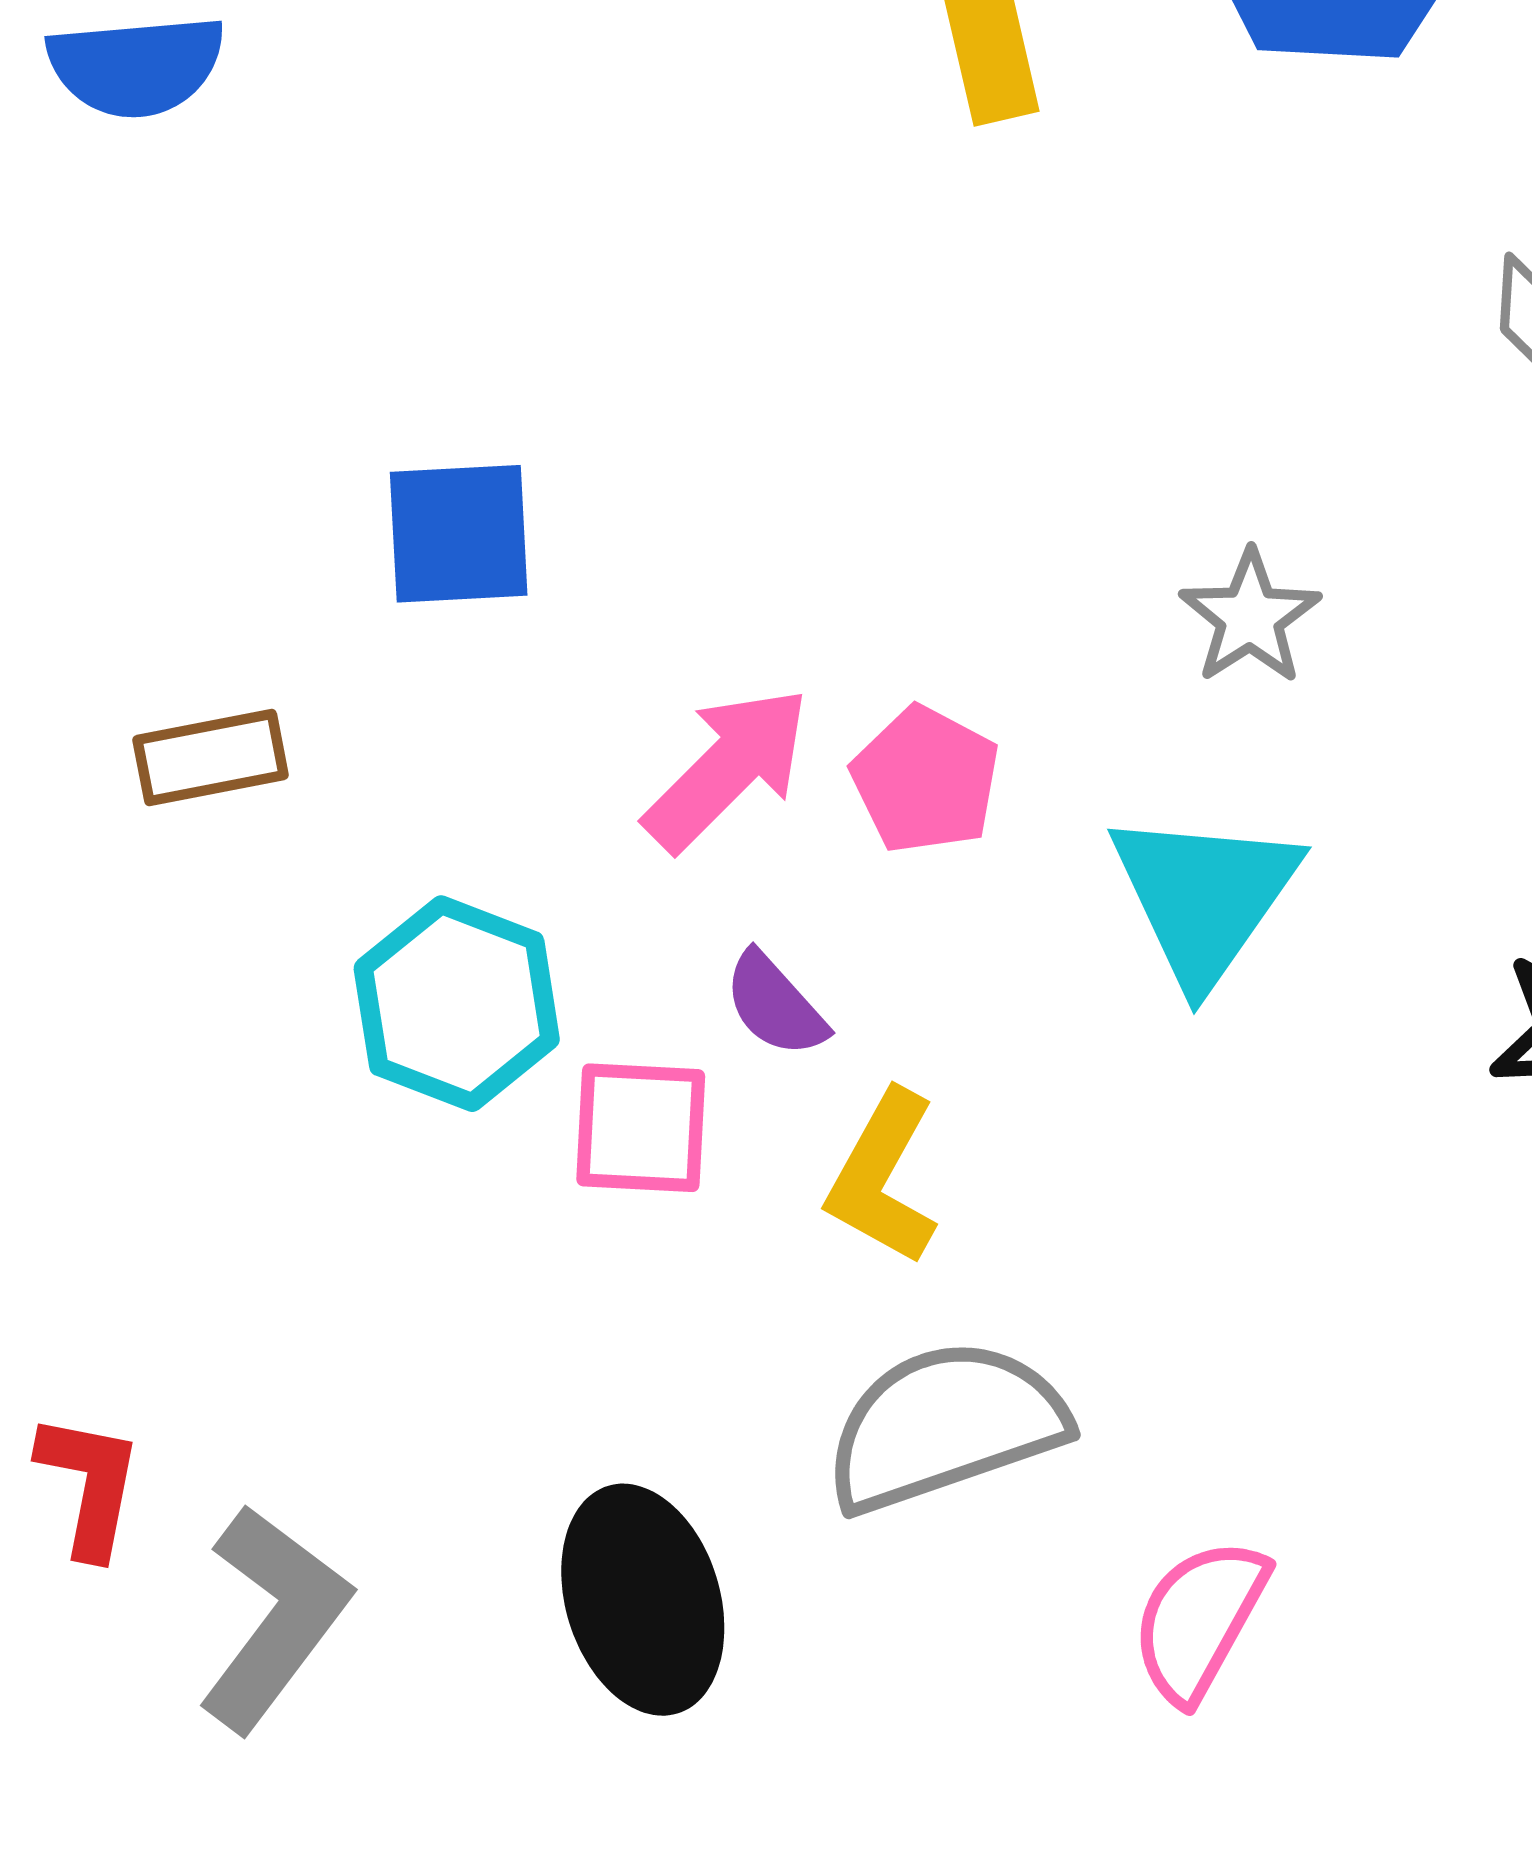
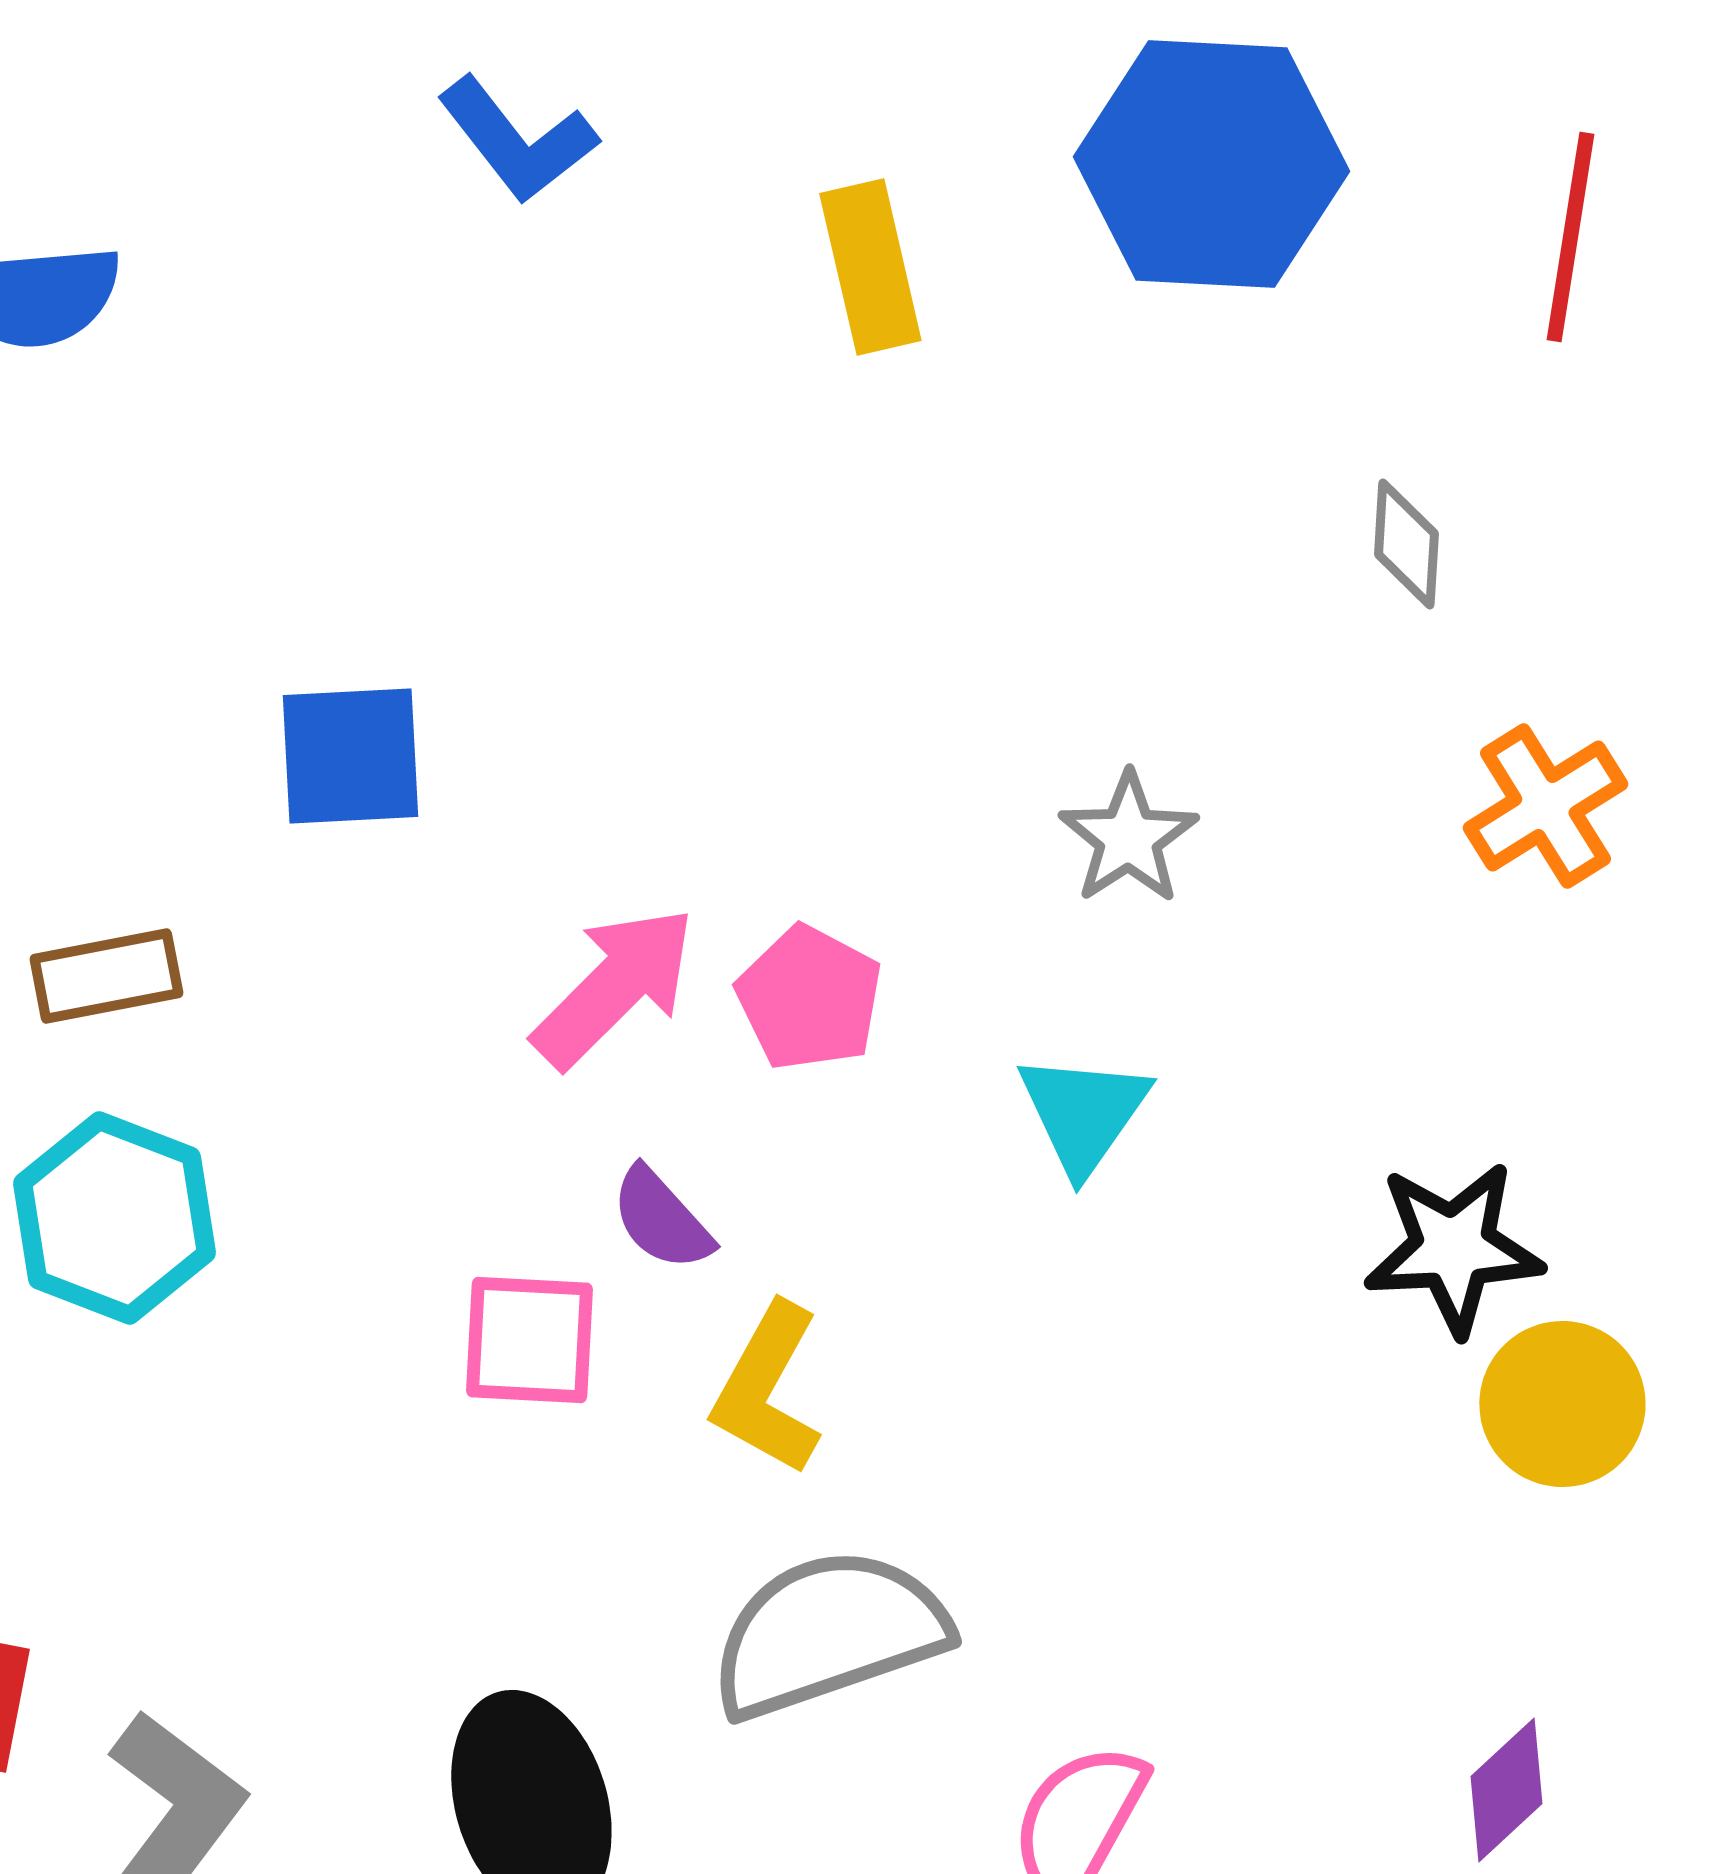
cyan triangle: (1204, 897) -> (1083, 1113), size x0.7
cyan hexagon: (457, 1004) -> (114, 1218), moved

